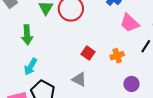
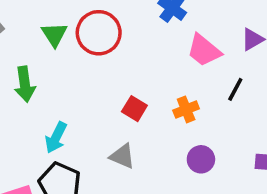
cyan arrow: (31, 67) -> (56, 137), moved
purple circle: (131, 84) -> (201, 159), moved

